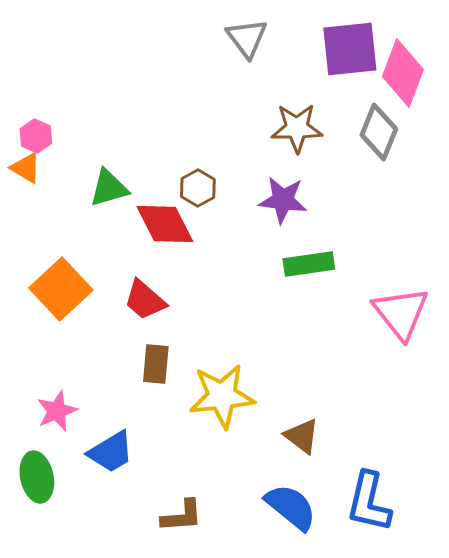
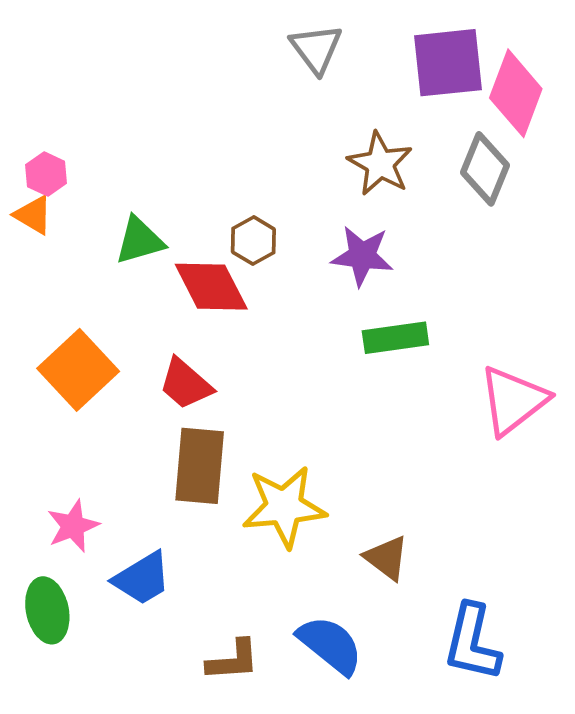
brown star: (297, 128) -> (380, 164), turned 30
pink triangle: (401, 313) -> (513, 401), turned 30
brown rectangle: (156, 364) -> (200, 466), size x1.5
blue semicircle: (291, 507) -> (330, 645), moved

